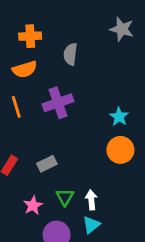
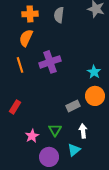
gray semicircle: (70, 54) -> (59, 15), moved
orange semicircle: (25, 69) -> (26, 38), turned 132
gray rectangle: (47, 164) -> (73, 106), moved
white arrow: (91, 200) -> (83, 131), moved

